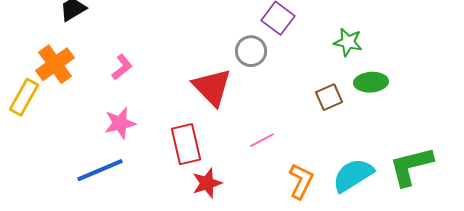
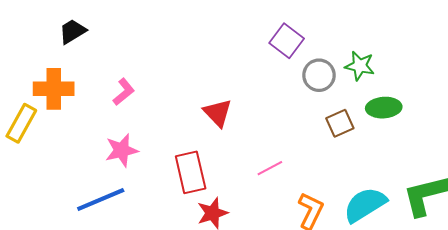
gray circle: (251, 51) -> (319, 75), moved
orange cross: (55, 64) -> (54, 89), turned 36
red triangle: (212, 87) -> (218, 113), size x0.7

